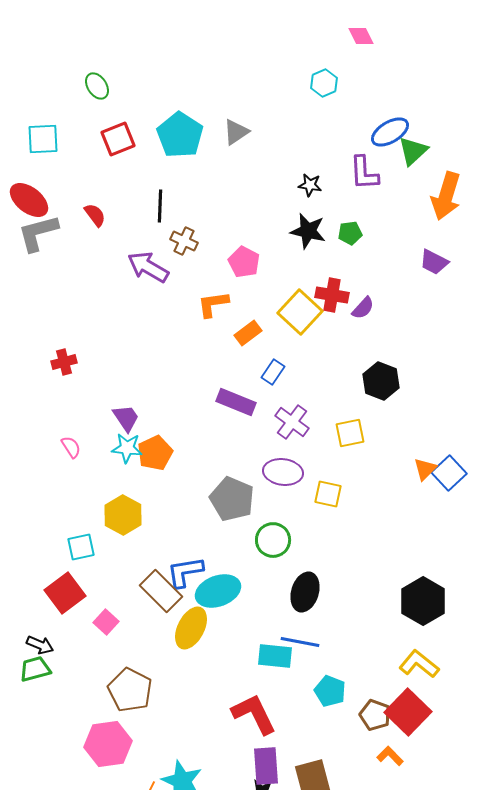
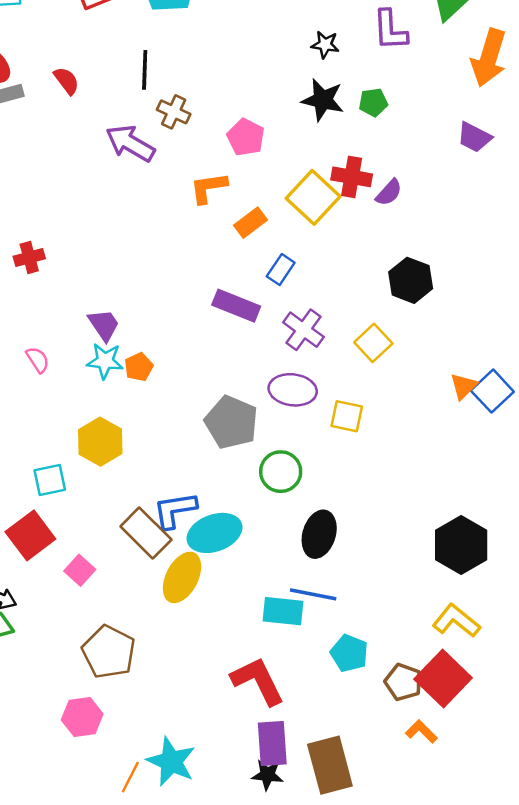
yellow square: (350, 433) -> (373, 343), turned -32
orange pentagon: (155, 453) -> (139, 367), size x0.7
pink hexagon: (108, 744) -> (82, 717), size x0.7

